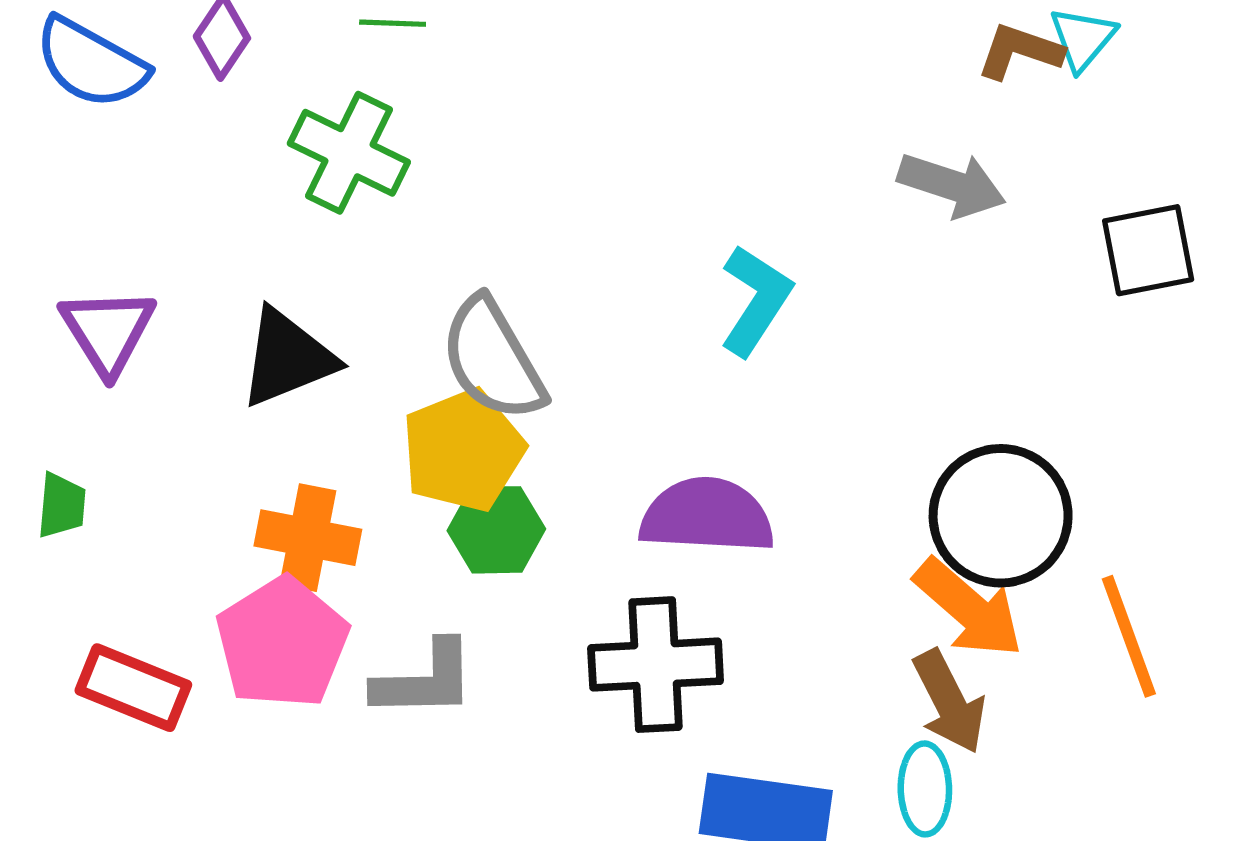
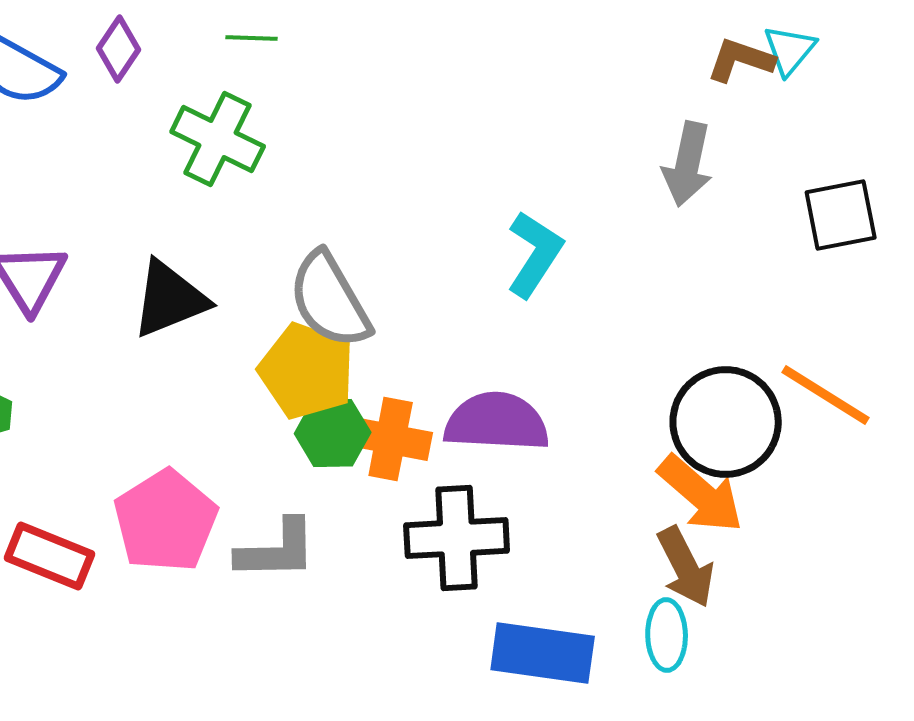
gray arrow: (952, 185) -> (688, 164), turned 84
yellow pentagon: (463, 450) -> (307, 371), turned -30
orange cross: (308, 538) -> (391, 439), moved
orange line: (1129, 636) -> (826, 395), moved, turned -38

